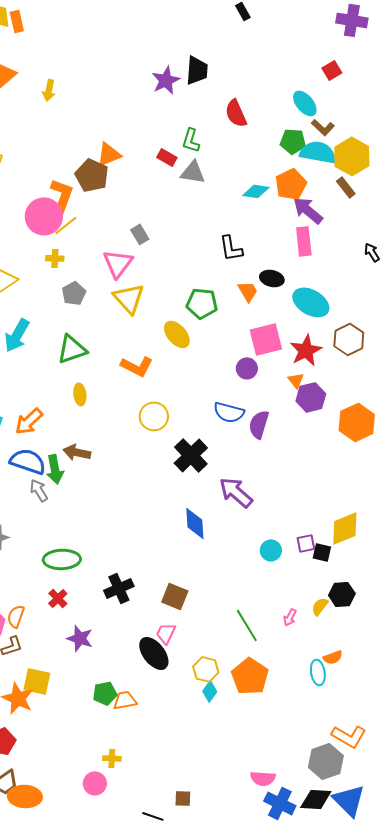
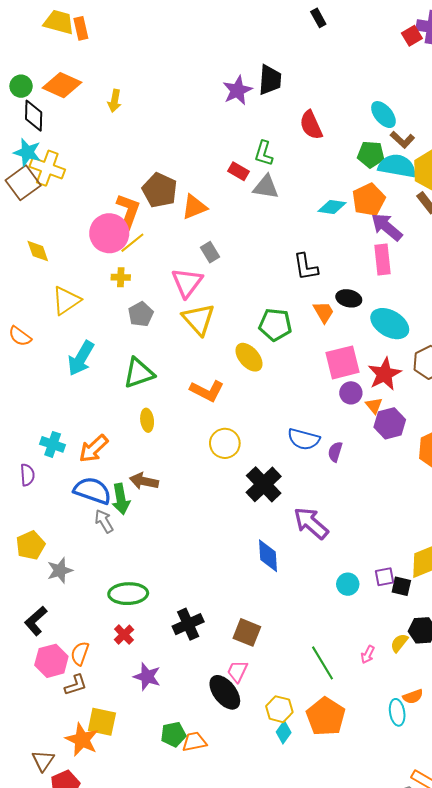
red square: (332, 70) -> (412, 36), moved
orange triangle: (109, 154) -> (194, 207), moved
purple circle: (247, 368) -> (351, 393), moved
purple semicircle: (259, 424) -> (335, 452), size x0.7

